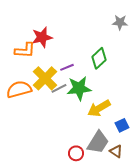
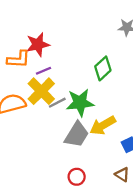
purple line: (67, 67) -> (44, 71), moved
gray trapezoid: (98, 142) -> (77, 135), moved

